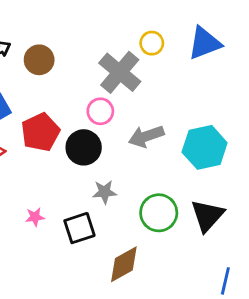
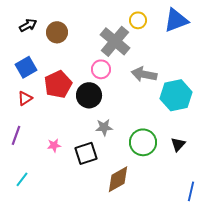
gray arrow: (146, 136) -> (144, 74), moved, turned 30
black triangle: (207, 216) -> (178, 144), size x0.6

